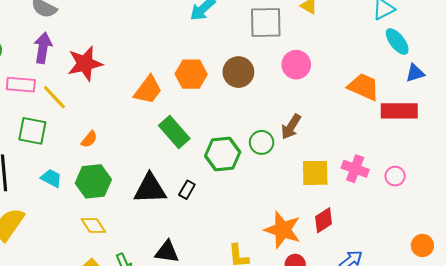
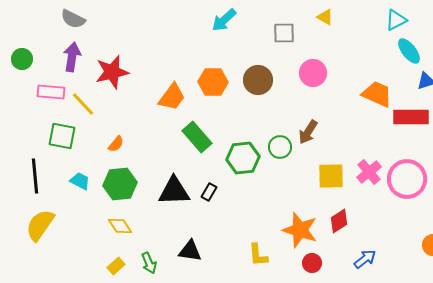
gray square: (266, 23) -> (284, 33), size x0.7
pink cross: (355, 169) -> (369, 172), turned 30
pink circle: (395, 176) -> (407, 179), size x2.0

